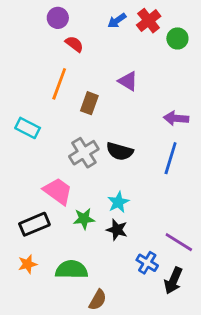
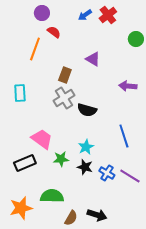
green circle: (177, 38) -> (136, 39), moved
orange line: (59, 84) -> (35, 49), moved
cyan rectangle: (28, 128) -> (20, 93), turned 60
gray cross: (84, 153) -> (64, 98), moved
blue line: (171, 158) -> (124, 136), moved, turned -35
blue cross: (147, 263) -> (107, 173), moved
orange star: (28, 264) -> (21, 208), moved, size x1.6
black arrow: (173, 281) -> (97, 215), moved, turned -96

